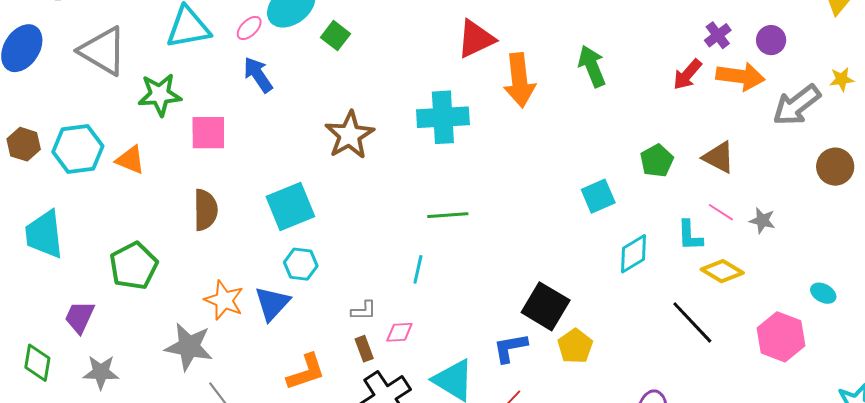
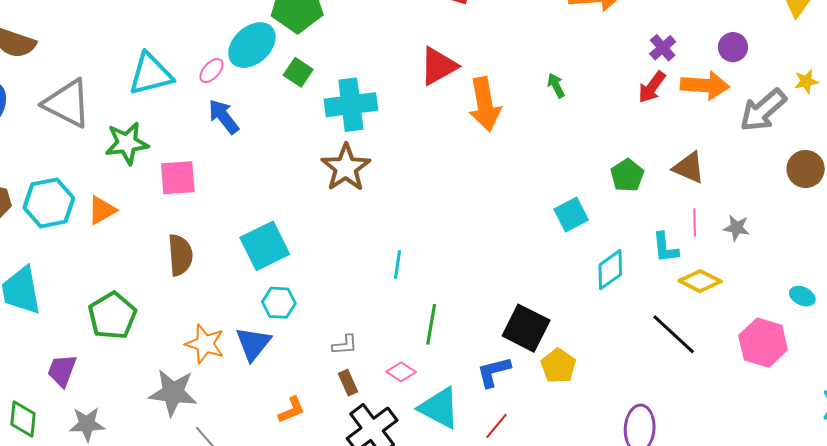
purple cross: (718, 35) -> (663, 48), moved
green arrow: (592, 66) -> (556, 85), size x0.6
cyan cross: (443, 117) -> (351, 105), moved
brown star: (350, 135) -> (346, 168), moved
orange triangle: (130, 160) -> (102, 210), turned -48
pink line: (721, 212) -> (695, 222), turned 60
green line: (448, 215) -> (431, 324), moved, turned -72
cyan line: (418, 269) -> (398, 265), moved
pink diamond: (399, 332) -> (401, 372), moved, turned 40
orange L-shape: (306, 372) -> (292, 410), size x0.7

